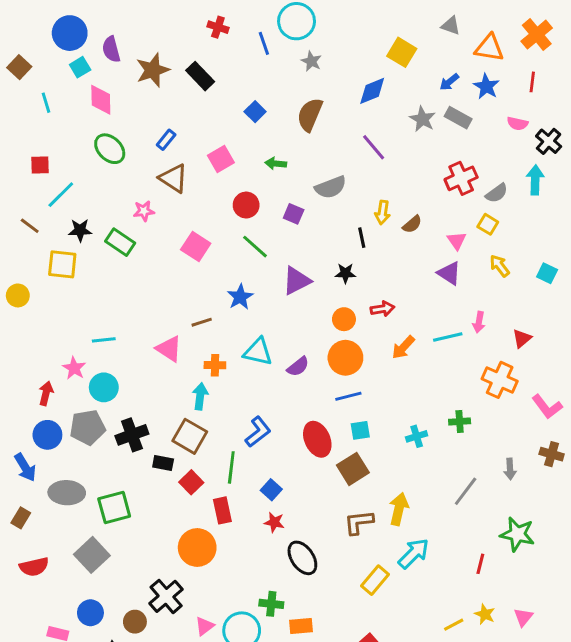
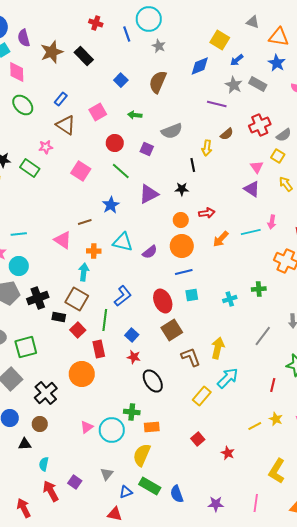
blue arrow: (449, 82) -> (237, 60), moved
purple line: (374, 147) -> (217, 104), moved, turned -36
brown semicircle: (412, 224) -> (227, 134), moved
brown square: (353, 469) -> (172, 330), moved
brown L-shape: (359, 522) -> (191, 357), turned 75
black cross: (166, 596) -> (46, 393), moved

